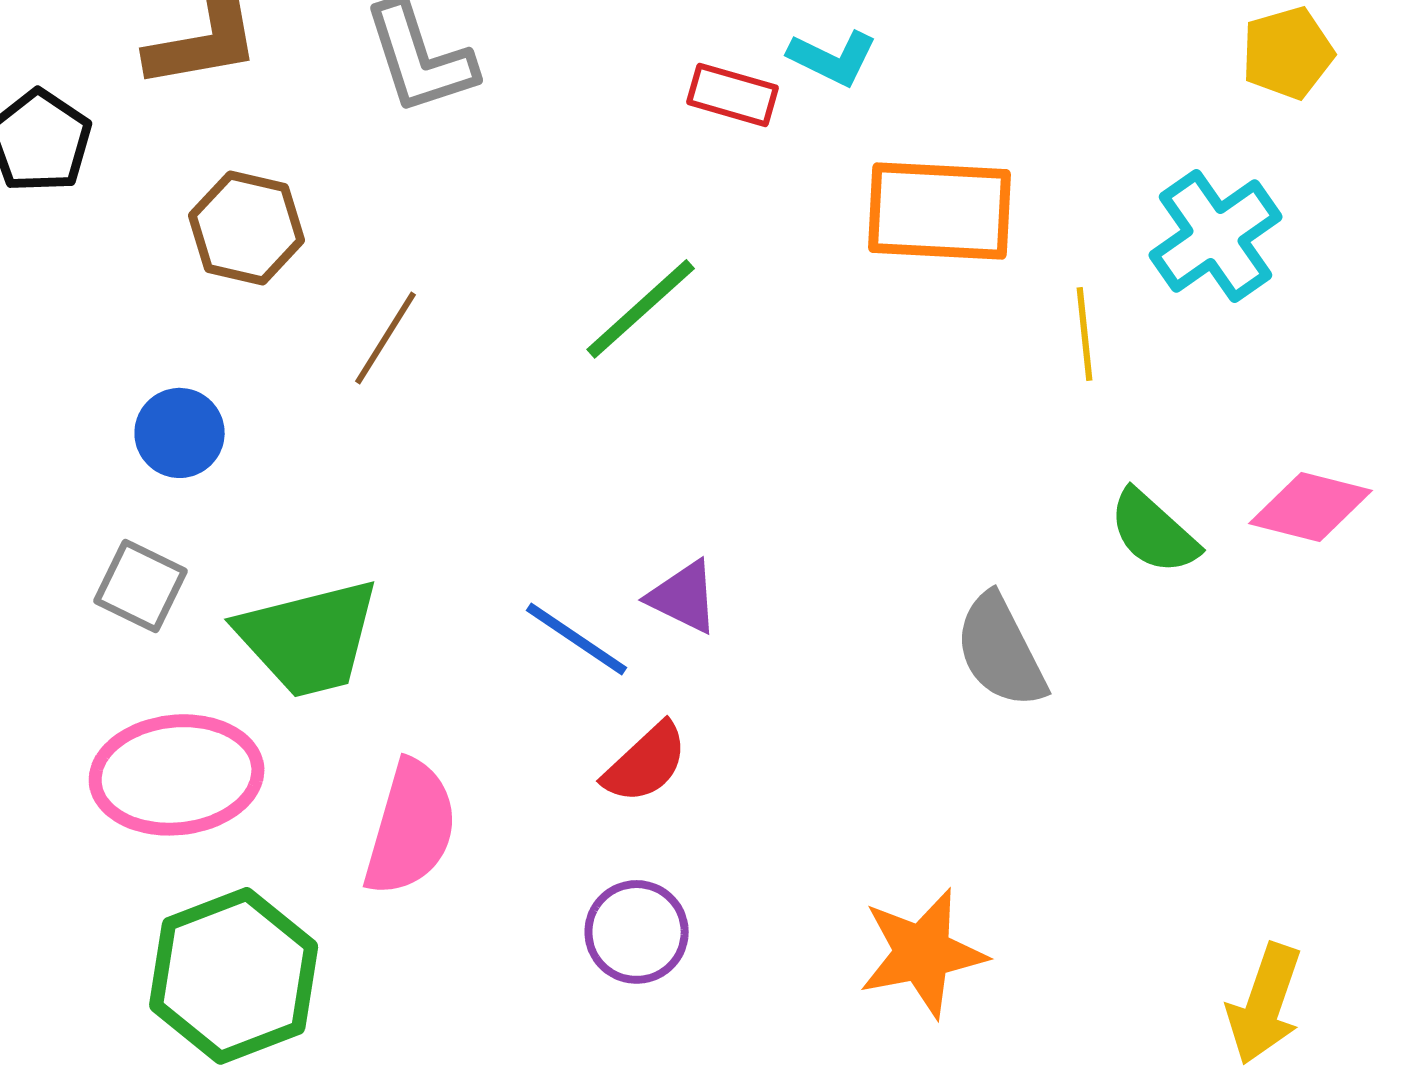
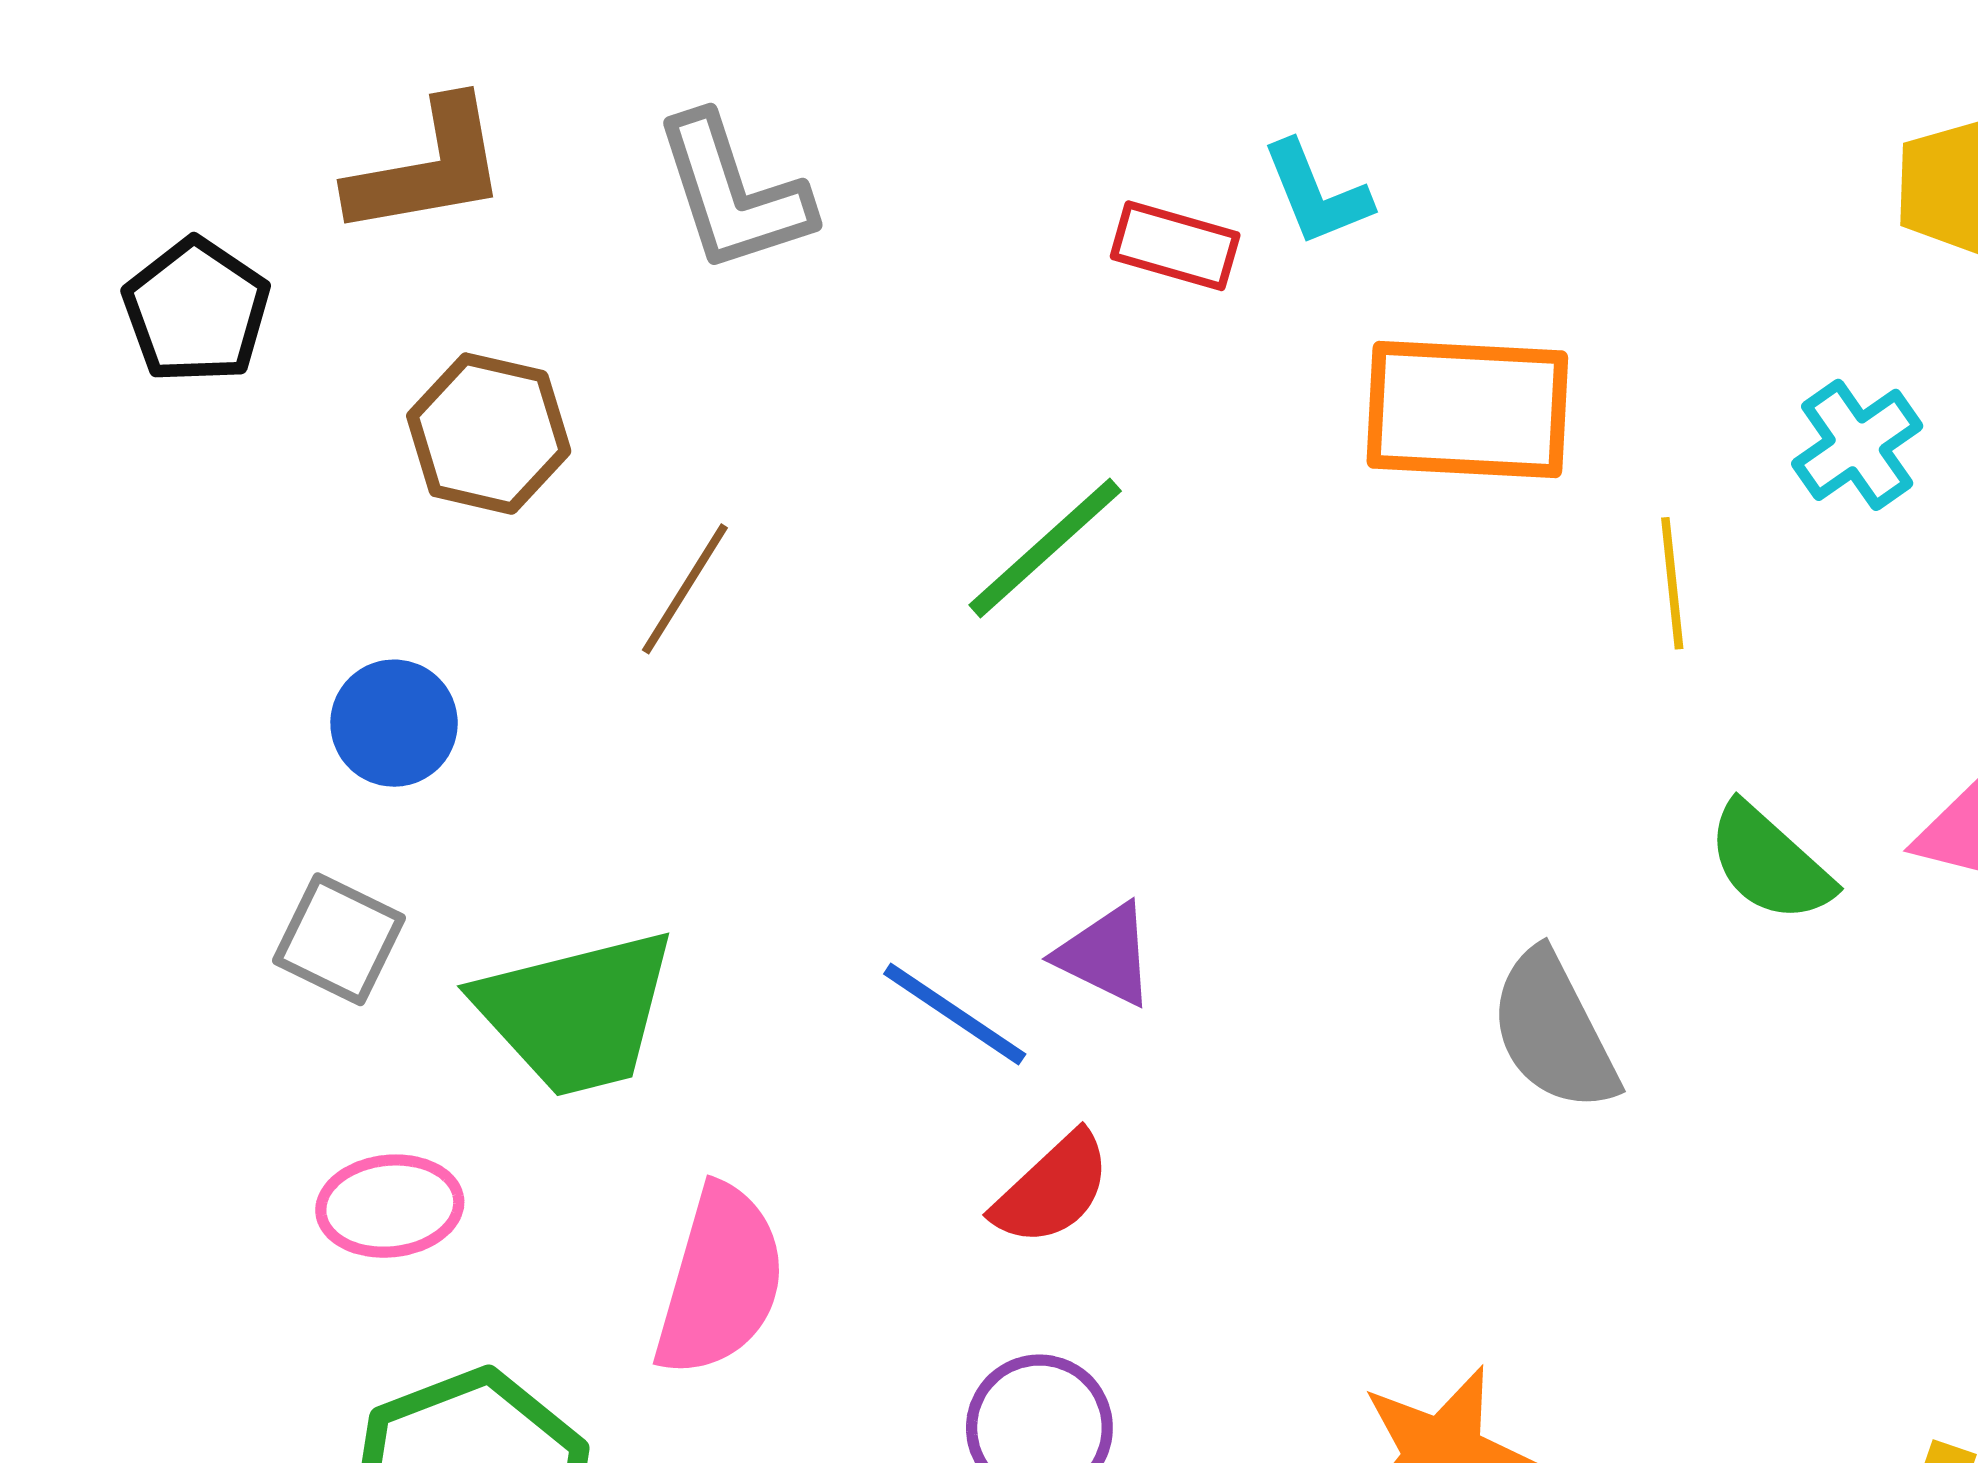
cyan L-shape: (833, 58) -> (1316, 193), turned 42
cyan cross: (1216, 236) -> (1857, 445), size x0.7
pink ellipse: (177, 775) -> (390, 1206), size x0.6

